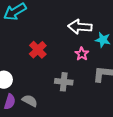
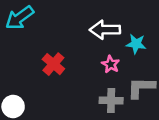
gray cross: (64, 82) -> (111, 101), moved

